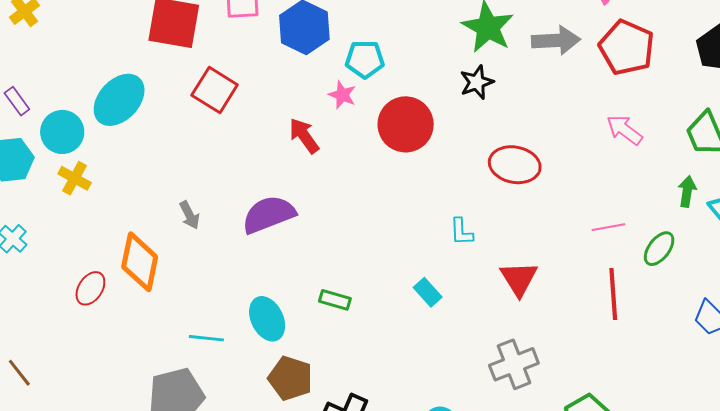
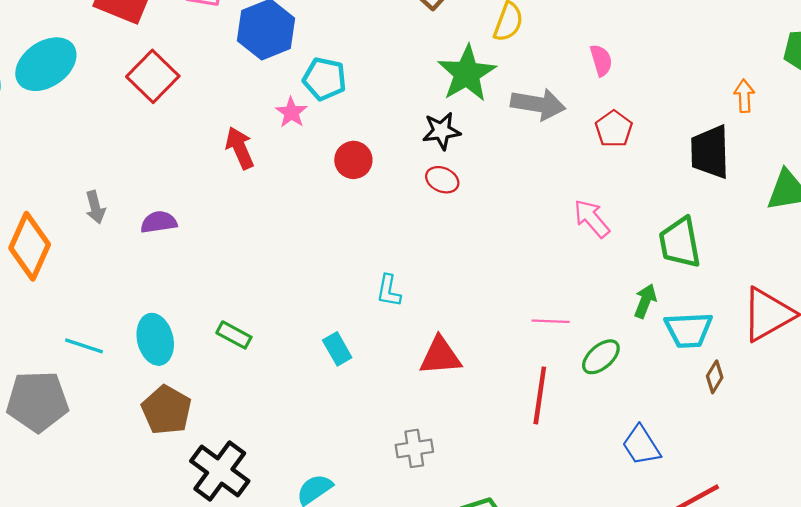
red pentagon: (627, 47) -> (614, 129), size x0.6
red circle: (406, 124) -> (353, 160), size x0.6
red ellipse: (515, 165) -> (442, 180), moved, size x0.6
purple semicircle: (269, 214) -> (159, 222), moved, size x0.6
red triangle: (519, 279) -> (440, 356), turned 45
gray cross: (514, 364) -> (414, 448), size x0.7

